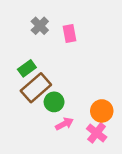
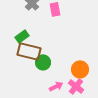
brown rectangle: (36, 88) -> (29, 51), turned 55
pink arrow: (64, 124) -> (56, 86), moved

